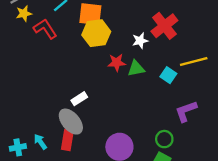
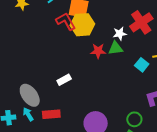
red L-shape: (45, 29) -> (66, 21), moved
green triangle: (136, 68) -> (116, 48), moved
gray ellipse: (71, 122) -> (30, 95), moved
red rectangle: (67, 140) -> (51, 114), turned 72

